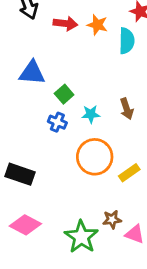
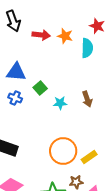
blue cross: (57, 122) -> (15, 98), moved
orange circle: (95, 157) -> (63, 151), moved
yellow rectangle: (129, 173) -> (89, 157), moved

